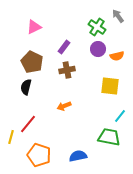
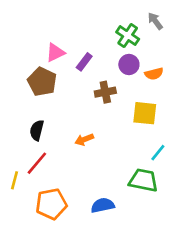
pink triangle: (34, 27) -> (55, 53), moved
brown cross: (67, 70) -> (105, 92), moved
black semicircle: (26, 87) -> (37, 130), moved
orange pentagon: (39, 155) -> (51, 204), turned -30

